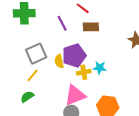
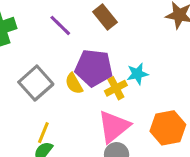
brown rectangle: (91, 27) -> (105, 17), turned 70
purple pentagon: (74, 56) -> (94, 68), turned -30
yellow line: (33, 75) -> (43, 133), moved

